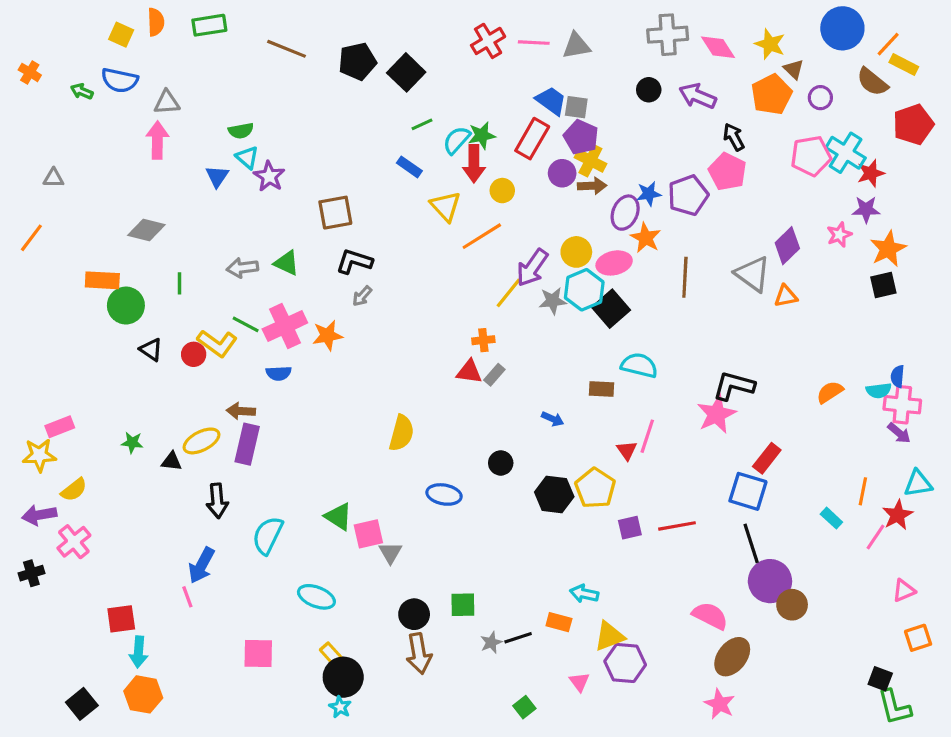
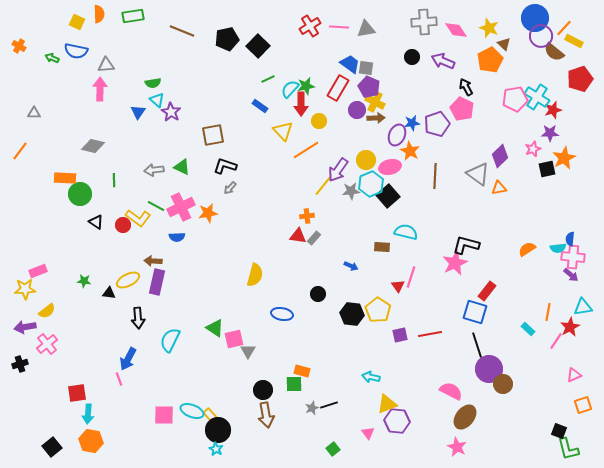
purple circle: (820, 98) -> (541, 36), moved, size x1.5
black square: (883, 285) -> (547, 169), moved
cyan ellipse: (316, 597) -> (192, 411), moved
orange rectangle: (559, 622) -> (302, 371), moved

